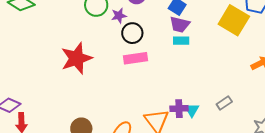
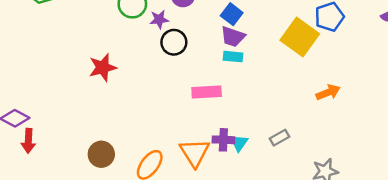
red star: (76, 58) -> (103, 68), size x0.7
pink rectangle: (136, 58) -> (207, 92), moved

